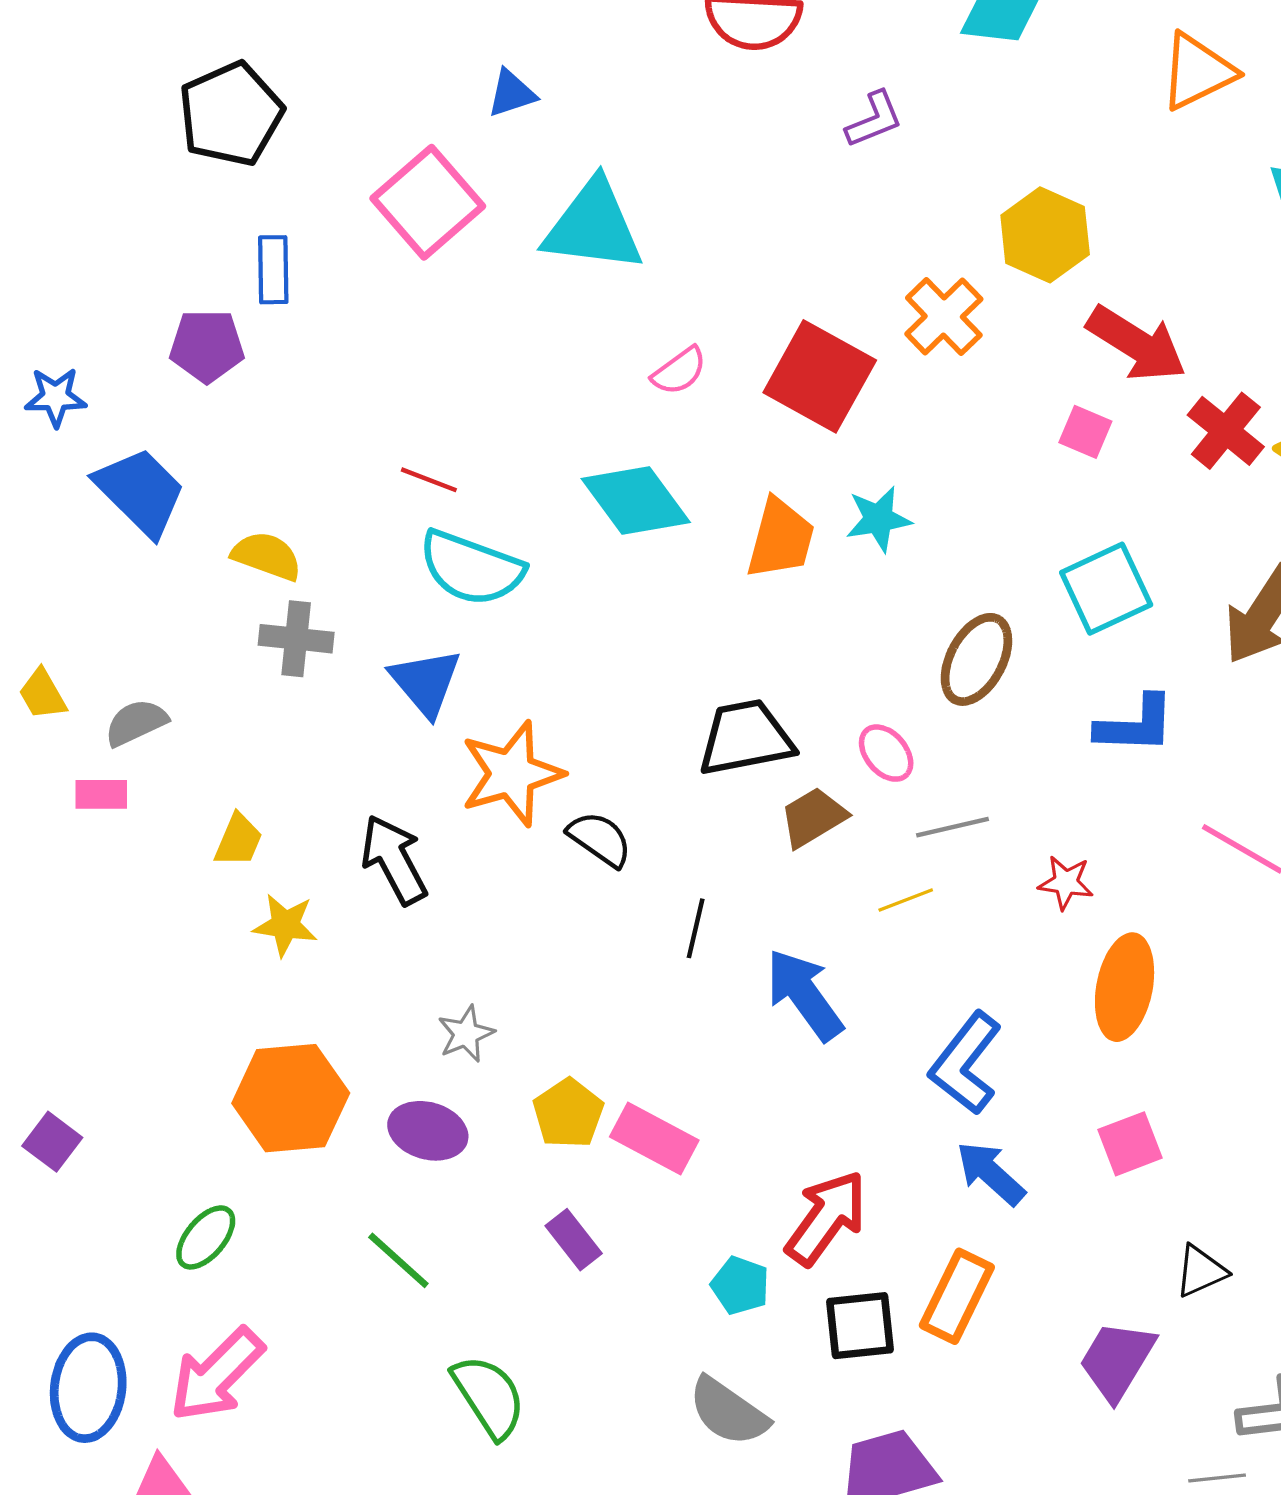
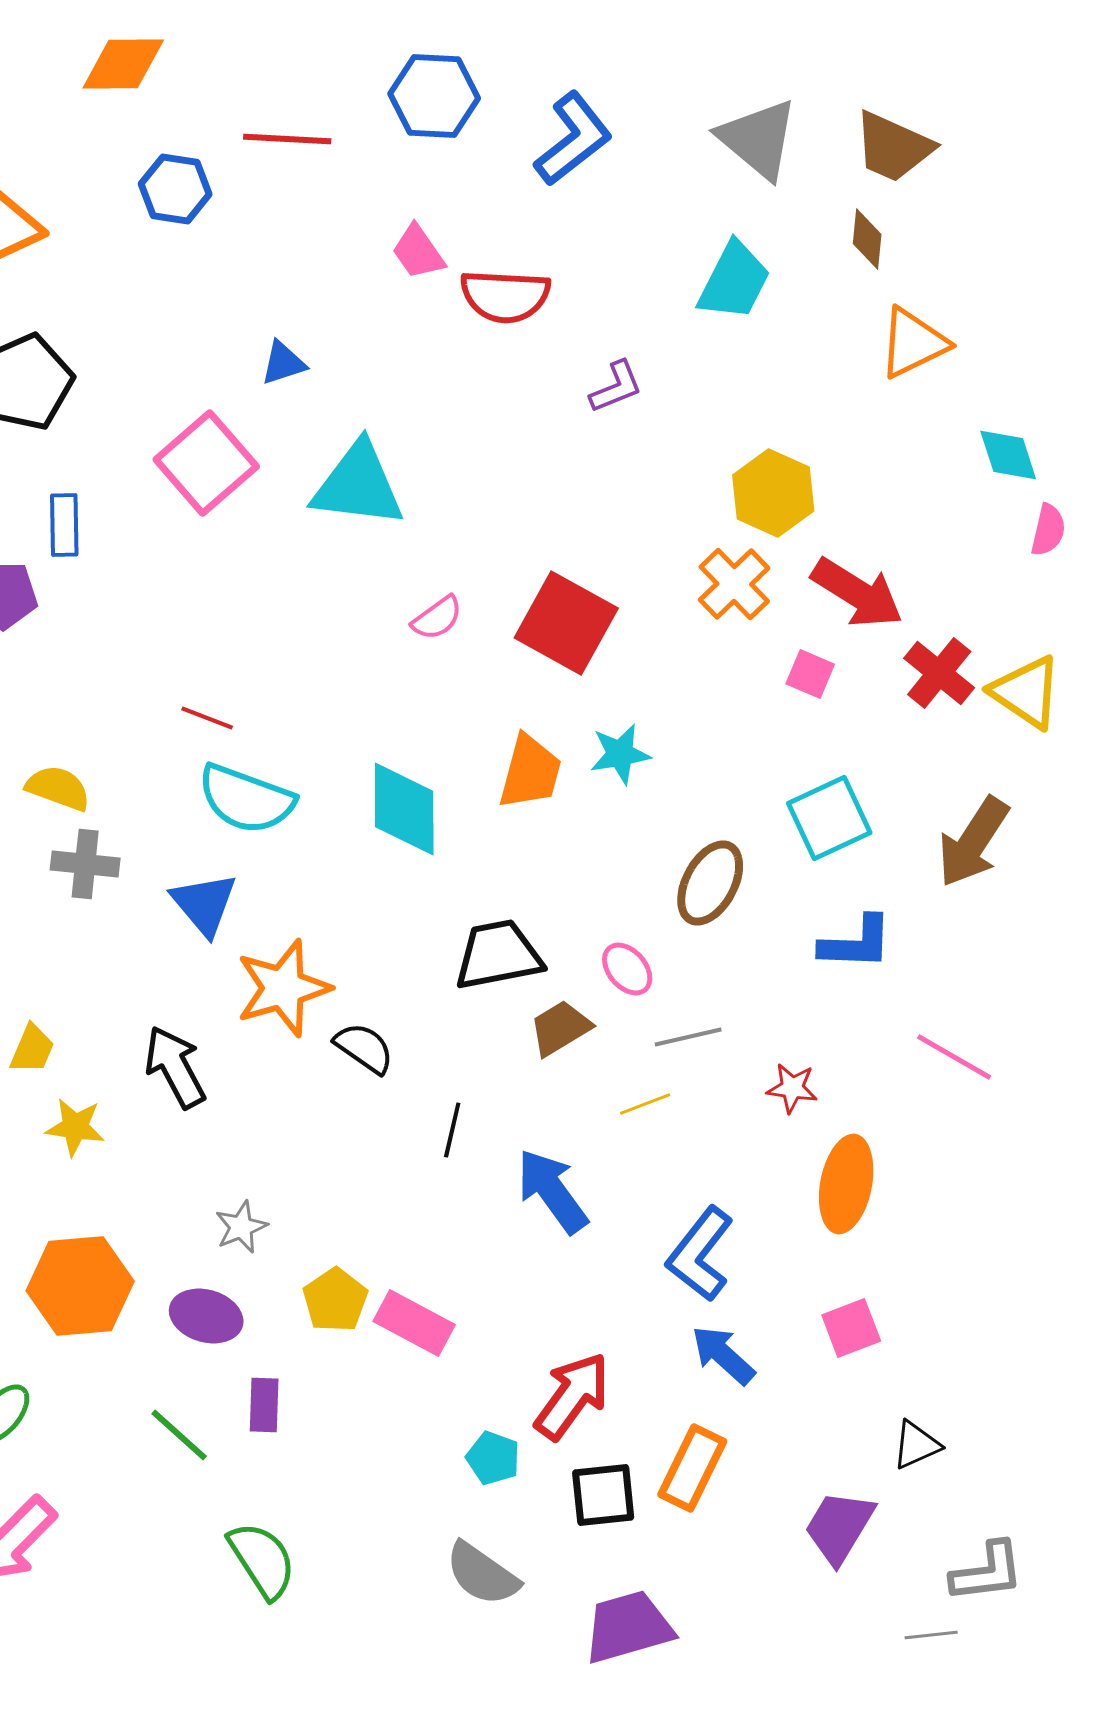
orange cross: (944, 317) -> (734, 584), moved
cyan diamond: (636, 500) -> (404, 809), moved, turned 36
purple rectangle: (574, 1240) -> (264, 1405), moved, turned 40

